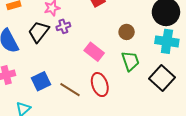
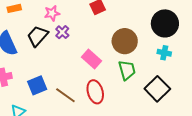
purple cross: (63, 26) -> (62, 32), turned -32
brown circle: (127, 32) -> (125, 41), size x1.6
cyan cross: (167, 41) -> (164, 53), size x0.6

